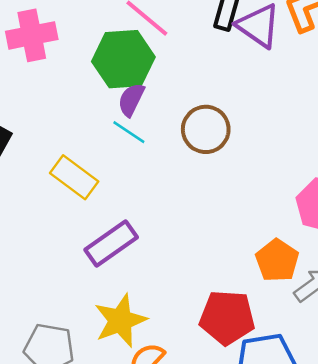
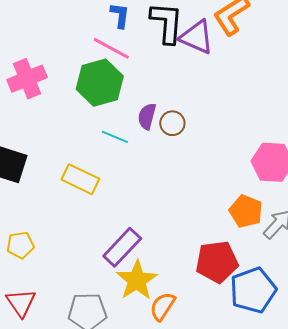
purple semicircle: (131, 100) -> (147, 116), moved
brown circle: (206, 129) -> (172, 123), size x0.7
purple rectangle: (111, 244) -> (122, 247), moved

